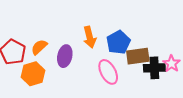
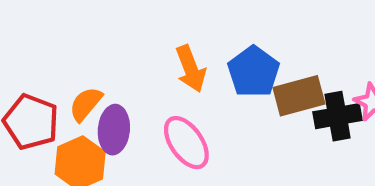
purple ellipse: (65, 56) -> (114, 130), moved
pink ellipse: (108, 72) -> (186, 143), moved

